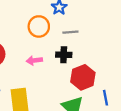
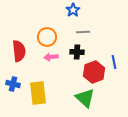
orange circle: (39, 26) -> (47, 37), moved
blue line: (106, 98) -> (114, 62), moved

